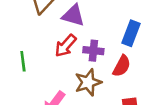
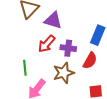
green line: (23, 61) -> (25, 68), moved

